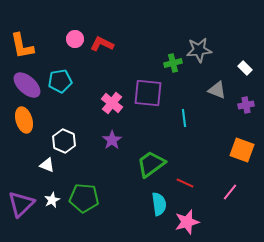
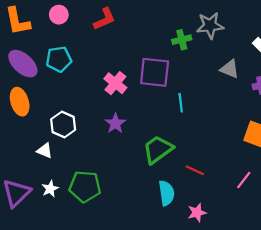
pink circle: (75, 39) -> (59, 15), moved
red L-shape: (102, 44) -> (104, 19), turned 130
cyan line: (184, 118) -> (181, 103), moved
pink star: (187, 222) -> (197, 213), size x0.7

